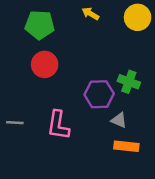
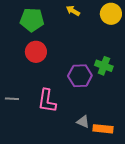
gray triangle: (119, 120) -> (83, 122), moved
orange rectangle: (126, 146) -> (103, 129), moved

